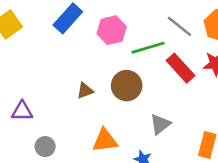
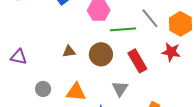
red rectangle: (181, 68) -> (137, 61), moved
gray triangle: (160, 124) -> (120, 89), turned -30
gray circle: (45, 147) -> (43, 89), moved

